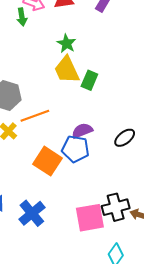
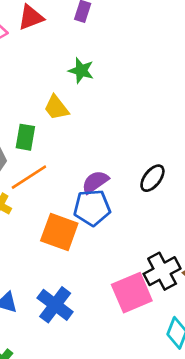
green star: (66, 44) -> (81, 71), moved
yellow trapezoid: (67, 70) -> (56, 108), size x0.7
green rectangle: (89, 80) -> (25, 137), moved

